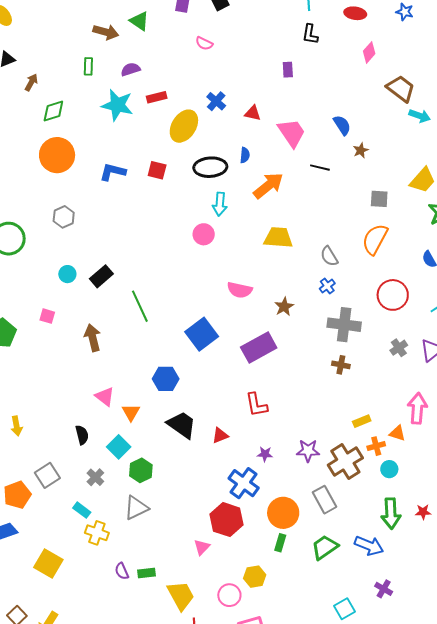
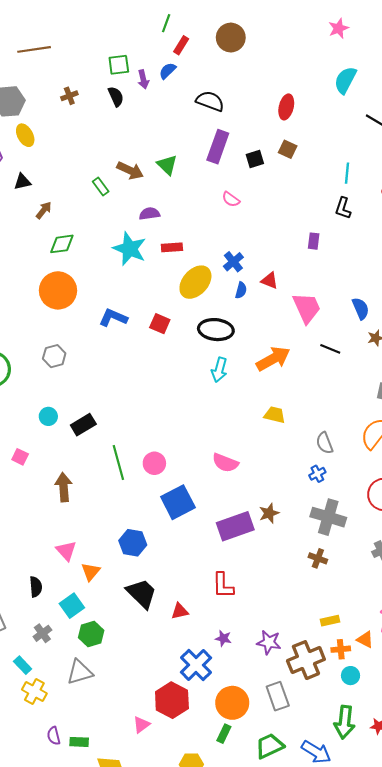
green rectangle: (88, 66) -> (101, 187), moved, turned -48
blue semicircle: (245, 155) -> (241, 290), moved
pink circle: (204, 234) -> (154, 463), moved
yellow trapezoid: (278, 238) -> (275, 415), size x0.7
brown star: (284, 307) -> (269, 513), moved

